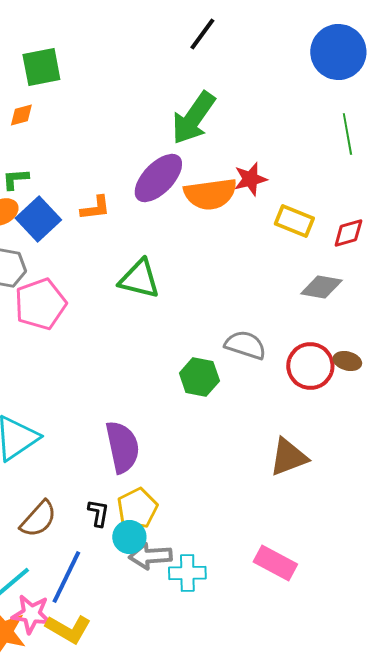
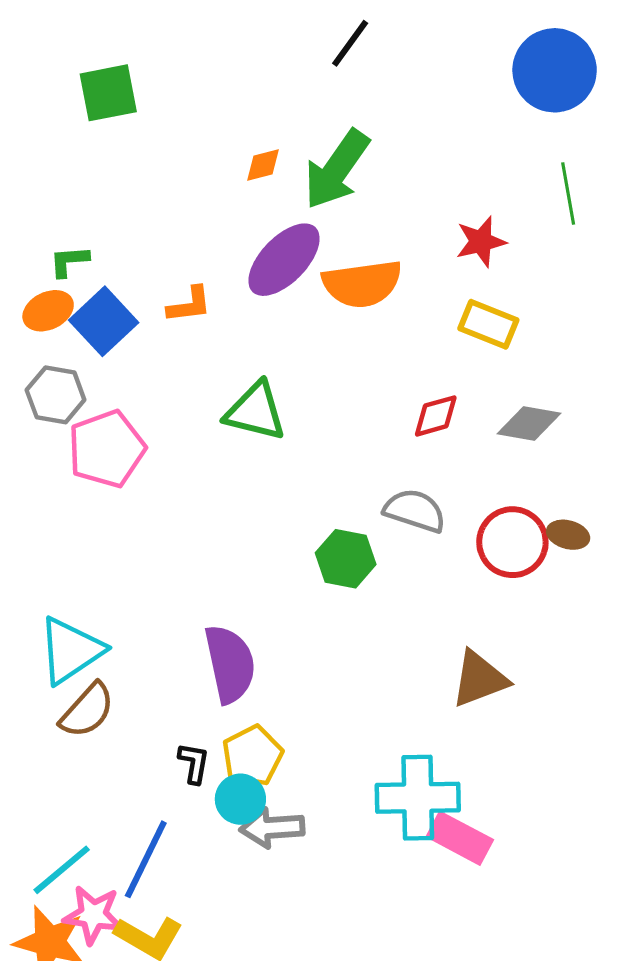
orange diamond: (21, 115) -> (263, 165), moved
red star: (250, 179) -> (481, 242), moved
red diamond: (348, 233) -> (436, 416), moved
brown semicircle: (38, 519) -> (87, 710), moved
cyan cross: (187, 573) -> (418, 798), moved, size x1.5

